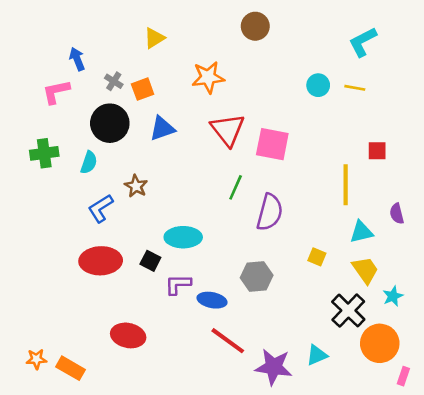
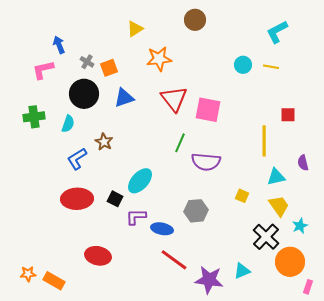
yellow triangle: (154, 38) -> (135, 29), moved
purple semicircle: (270, 212) -> (206, 162), turned 80
cyan ellipse: (183, 237) -> (140, 181), turned -48

